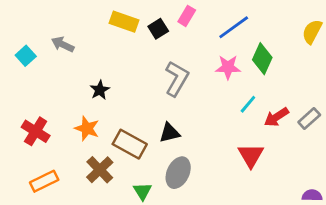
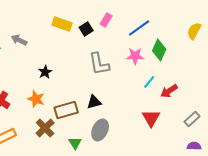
gray L-shape: (177, 79) -> (99, 64), turned 140
gray rectangle: (309, 118) -> (192, 119), moved
brown rectangle: (130, 144) -> (66, 110), turned -45

